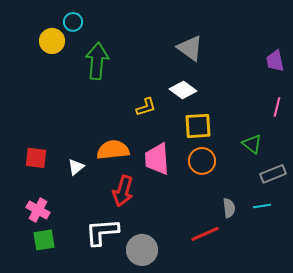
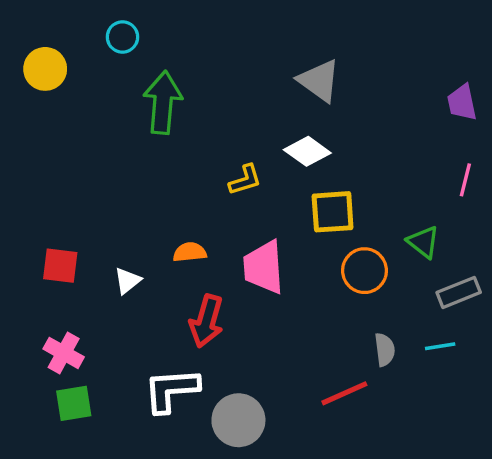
yellow circle: (52, 41) -> (45, 69), moved
orange semicircle: (113, 150) -> (190, 252), size x0.6
orange circle: (202, 161) -> (364, 271), moved

